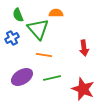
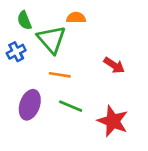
red arrow: (84, 48) -> (114, 65), turned -49
purple ellipse: (22, 77) -> (30, 105), turned -40
green line: (52, 78) -> (71, 106), turned 36

